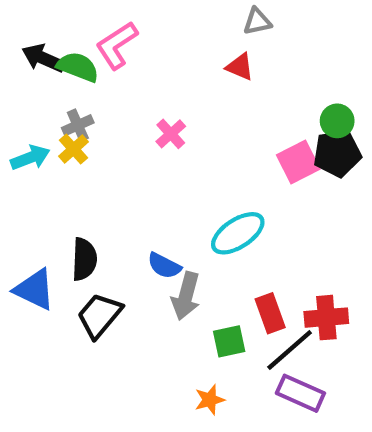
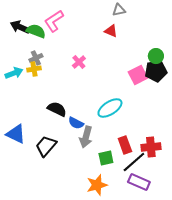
yellow cross: (73, 149) -> (34, 69), turned 32
black semicircle: (84, 259) -> (57, 109), moved, turned -66
orange star: (210, 400) -> (97, 185), size x1.5

